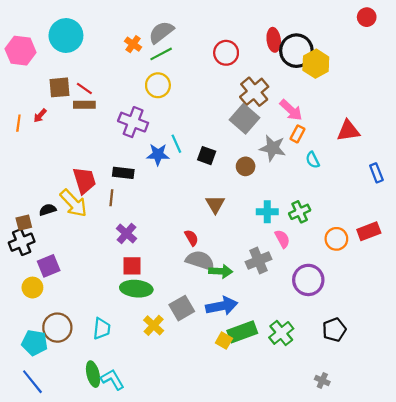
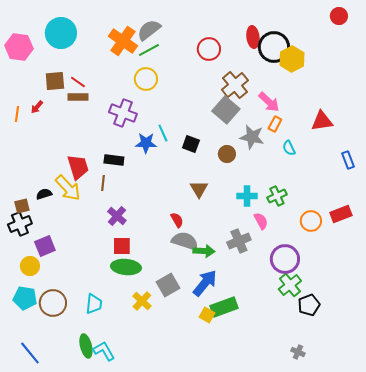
orange cross: (133, 44) -> (123, 41), size x1.8
blue arrow: (222, 306) -> (205, 283), turned -40
green cross: (281, 333) -> (290, 285), moved
cyan pentagon: (35, 343) -> (25, 298), moved

